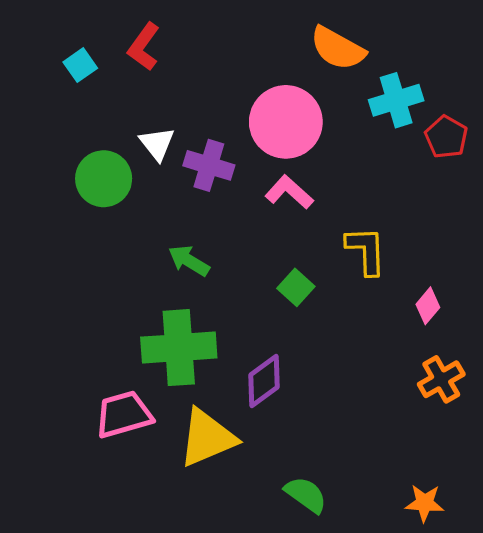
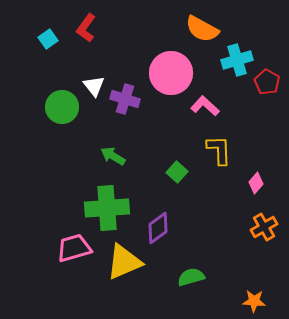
pink L-shape: (289, 192) -> (205, 106), moved
green semicircle: (306, 495) -> (191, 277), moved, turned -52

